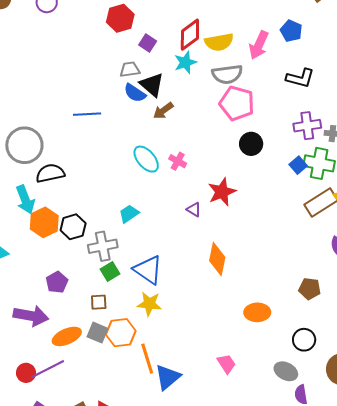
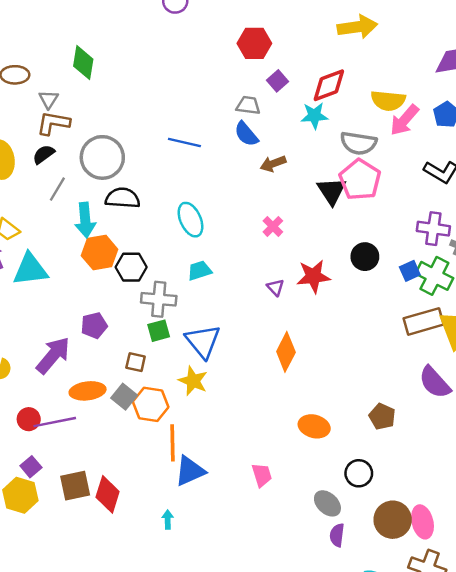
yellow semicircle: (219, 42) -> (388, 101), moved
black triangle: (152, 85) -> (332, 191), moved
black circle: (251, 144) -> (365, 257), moved
cyan ellipse: (146, 159) -> (191, 220), moved
purple arrow: (31, 316) -> (53, 355), turned -76

